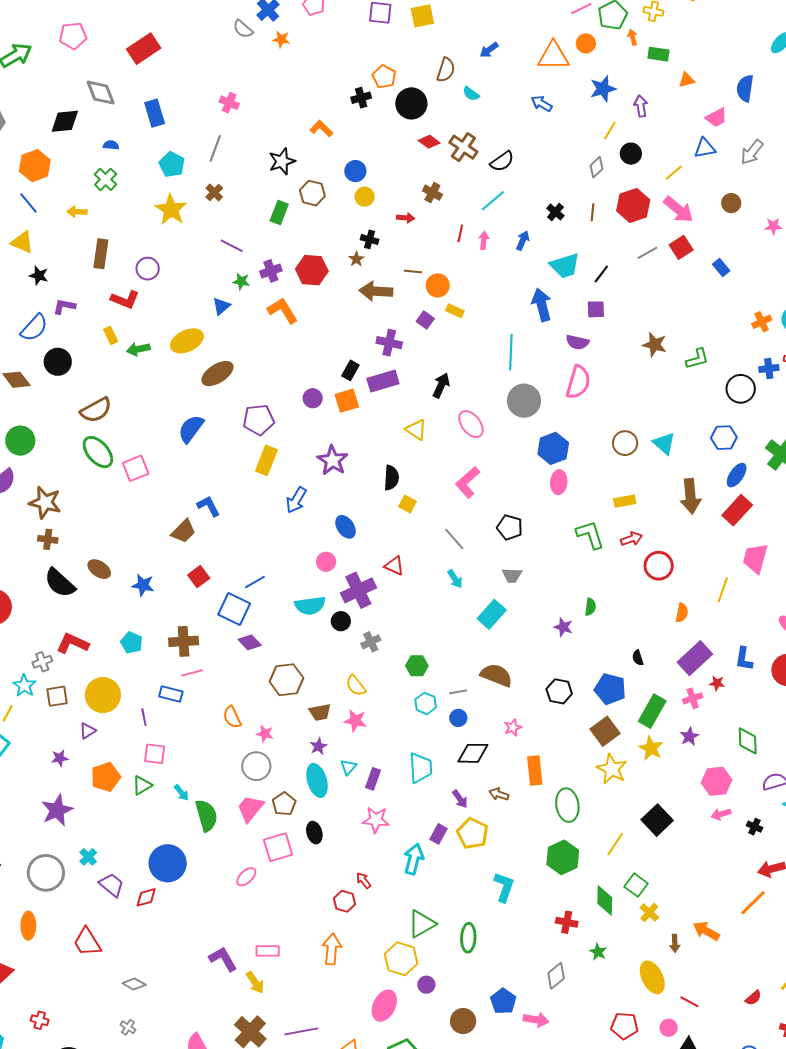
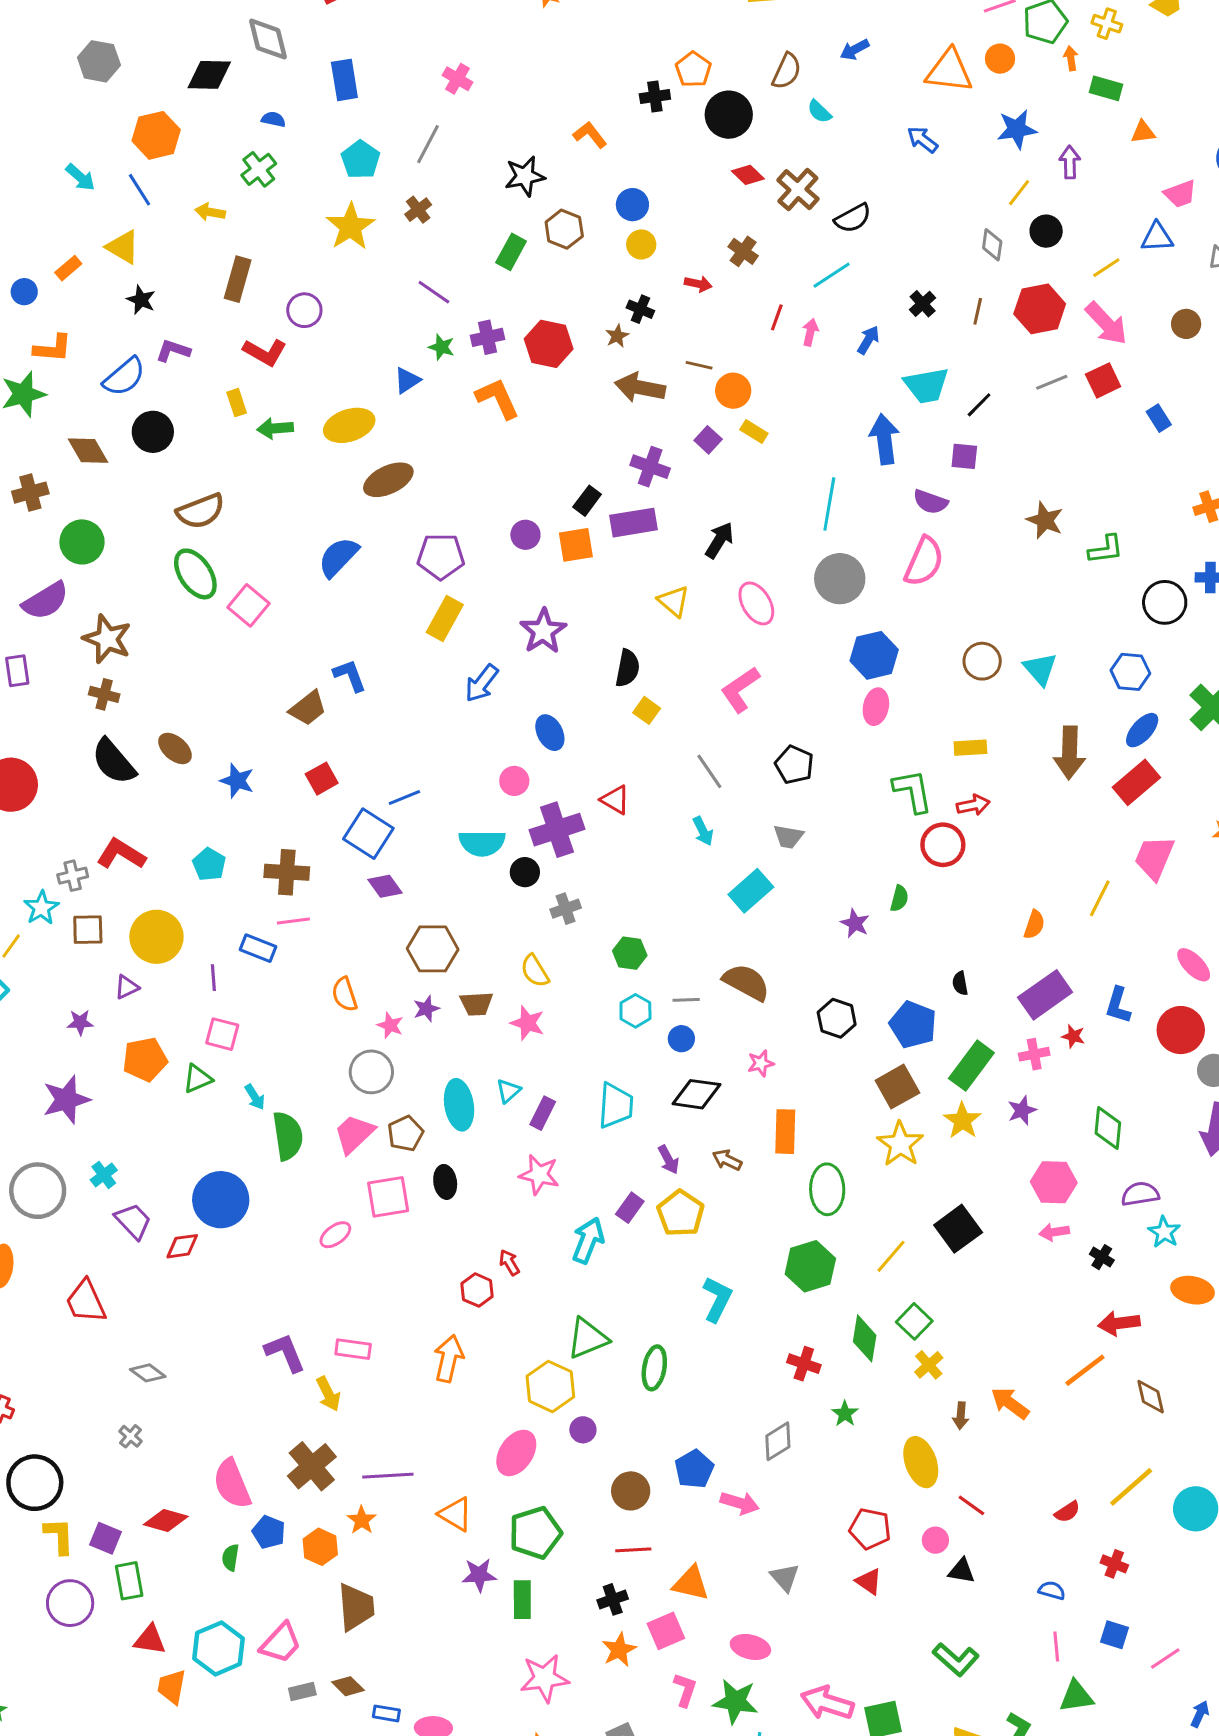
gray diamond: (596, 167) -> (992, 245), turned -45
pink square: (136, 468) -> (249, 605), turned -36
red circle: (659, 566) -> (943, 845), moved
purple star: (318, 746) -> (426, 1009), moved

